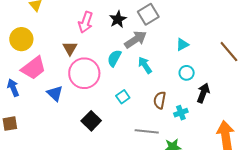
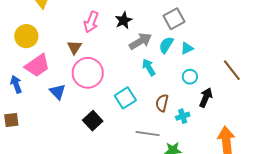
gray square: (148, 14) -> (174, 19), moved
brown line: (229, 52) -> (232, 70), moved
cyan semicircle: (114, 58) -> (166, 45), moved
cyan square: (123, 97) -> (125, 98), size x1.5

